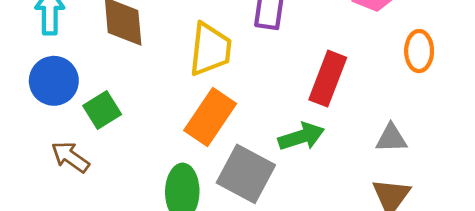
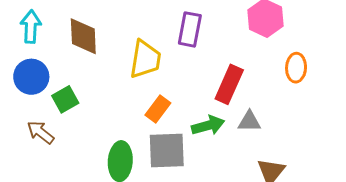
orange rectangle: (210, 117) -> (158, 109), moved, size x0.7
gray triangle: (391, 138) -> (249, 121), moved
gray square: (246, 174) -> (167, 150), turned -33

